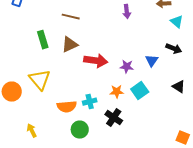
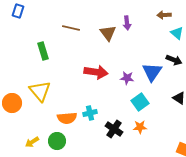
brown triangle: (70, 45) -> (108, 33), moved, turned -42
blue triangle: (152, 61) -> (152, 72), size x1.5
orange star: (117, 92) -> (140, 127), moved
green circle: (80, 130) -> (57, 141), moved
yellow arrow: (32, 131) -> (32, 142), turned -96

